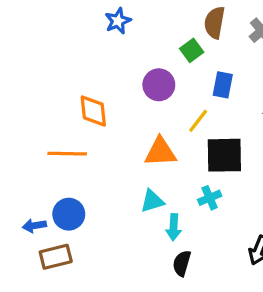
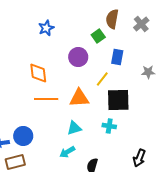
blue star: (118, 21) -> (46, 28), moved
orange line: (67, 154) -> (46, 99), moved
cyan cross: (210, 198) -> (109, 126), turned 32
cyan arrow: (174, 227) -> (67, 152), moved, turned 56

